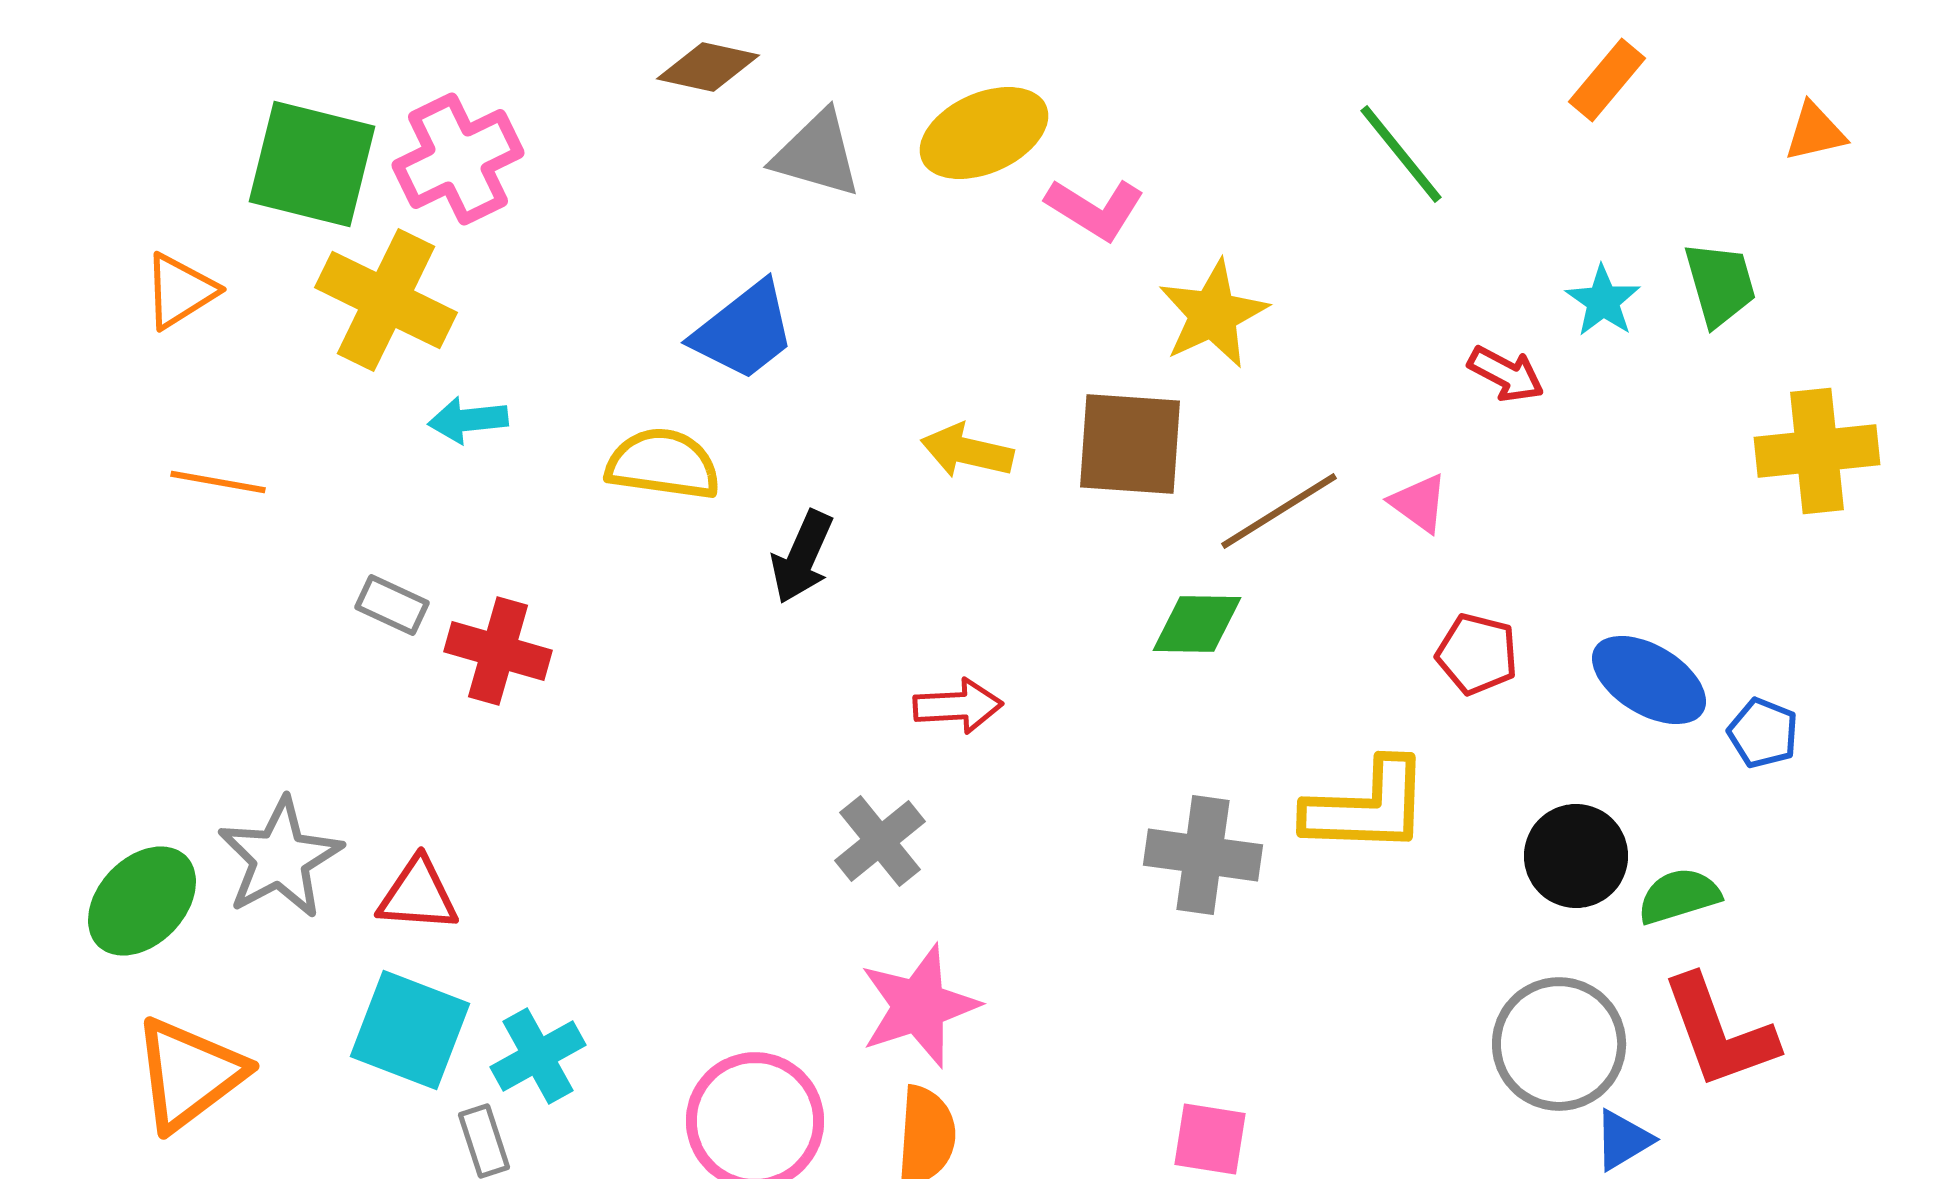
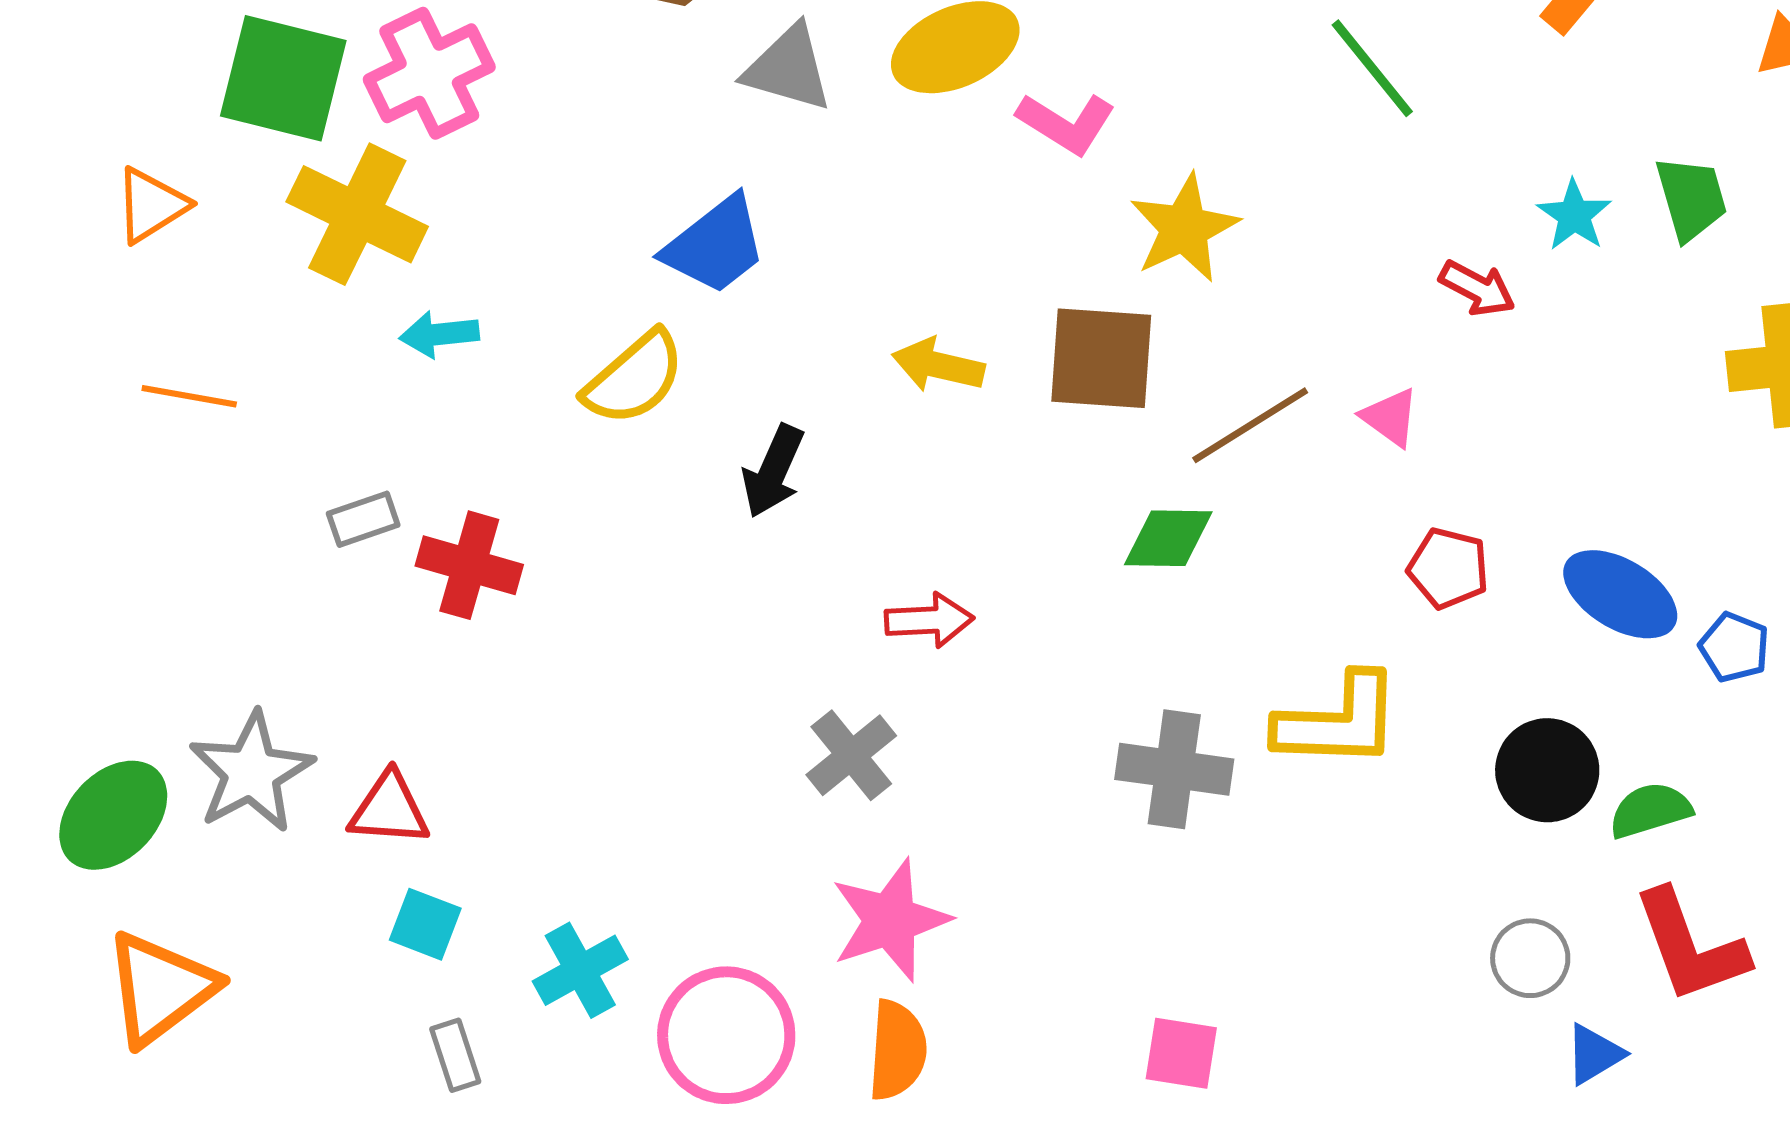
yellow semicircle: (663, 464) -> (634, 378), turned 131
gray rectangle: (392, 605) -> (363, 519), turned -44
cyan square: (410, 1030) -> (425, 924), moved, size x0.6
gray circle: (1559, 1044) -> (1530, 958), size x0.6
cyan cross: (538, 1056) -> (580, 970), moved

